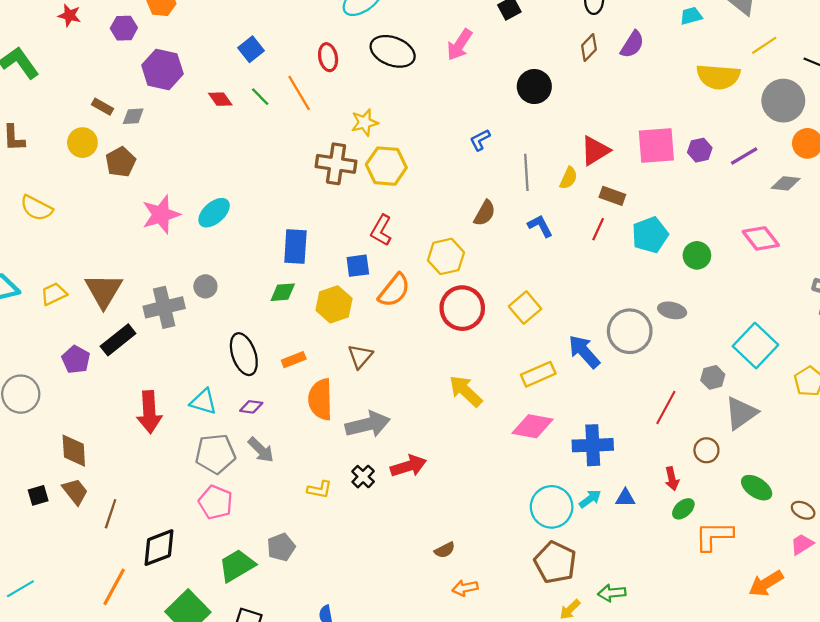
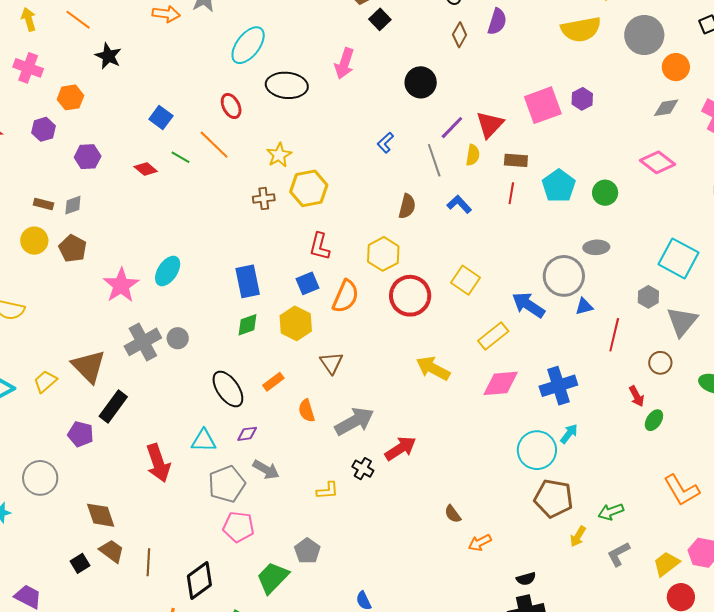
purple hexagon: (162, 69) -> (88, 157), size x0.7
purple line: (744, 156) -> (452, 128), moved
brown cross: (336, 164) -> (264, 198), size x0.6
gray cross: (164, 307) -> (143, 342), moved
orange semicircle: (320, 399) -> (307, 411), size x0.6
blue triangle: (625, 498) -> (584, 307), moved
orange L-shape: (714, 536) -> (682, 490), moved, turned -105
brown semicircle: (445, 550) -> (453, 514), turned 96

